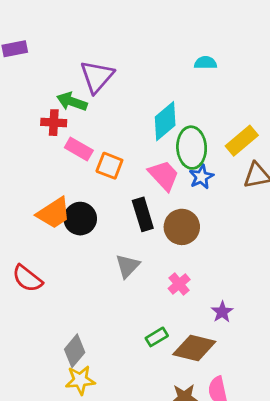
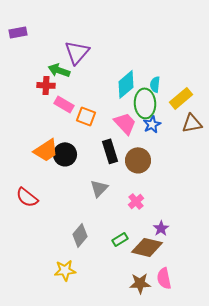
cyan semicircle: (205, 63) -> (155, 84), moved, turned -84
purple star: (222, 312) -> (161, 228), moved
gray diamond: (75, 351) -> (80, 235), moved

